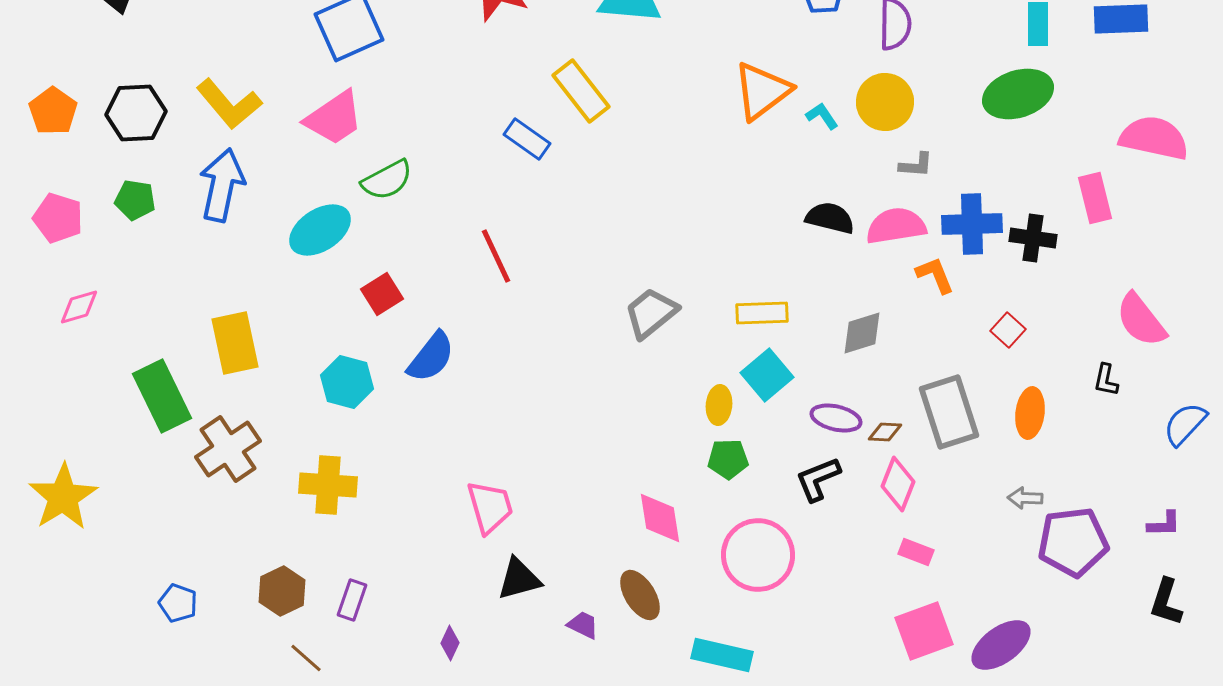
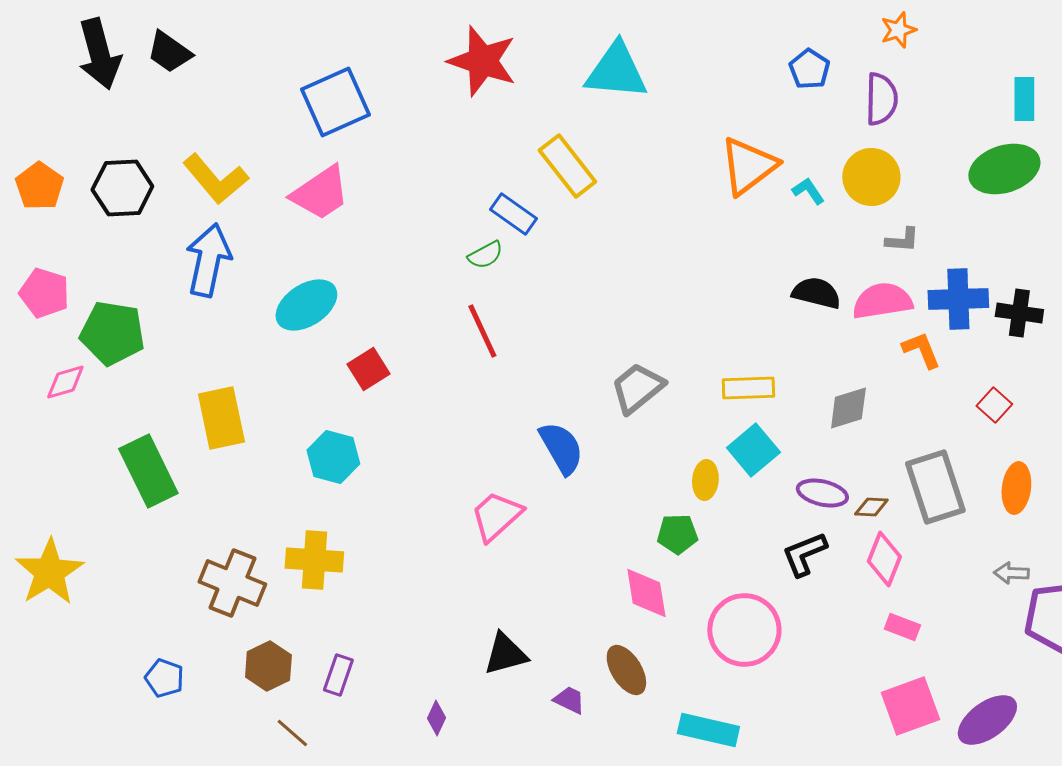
green semicircle: (387, 180) -> (485, 255), moved, size x0.7
green pentagon: (135, 200) -> (112, 333), moved, size x1.6
blue semicircle: (431, 357) -> (561, 448), moved, turned -68
brown cross: (228, 449) -> (232, 583), moved, turned -34
green pentagon: (728, 459) -> (677, 534), moved
pink trapezoid: (490, 507) -> (496, 516), moved, turned -116

